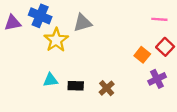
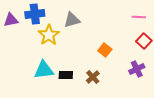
blue cross: (40, 16) -> (35, 14), turned -30
orange square: (142, 55) -> (105, 50), moved
cyan triangle: (50, 80) -> (44, 70), size x1.5

